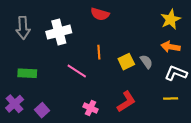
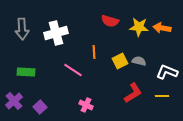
red semicircle: (100, 14) -> (110, 21), moved
yellow star: (171, 19) -> (139, 27), moved, turned 30
orange arrow: (171, 47) -> (162, 28), moved
gray semicircle: (146, 62) -> (139, 61), turned -40
red L-shape: (126, 102) -> (133, 93), moved

